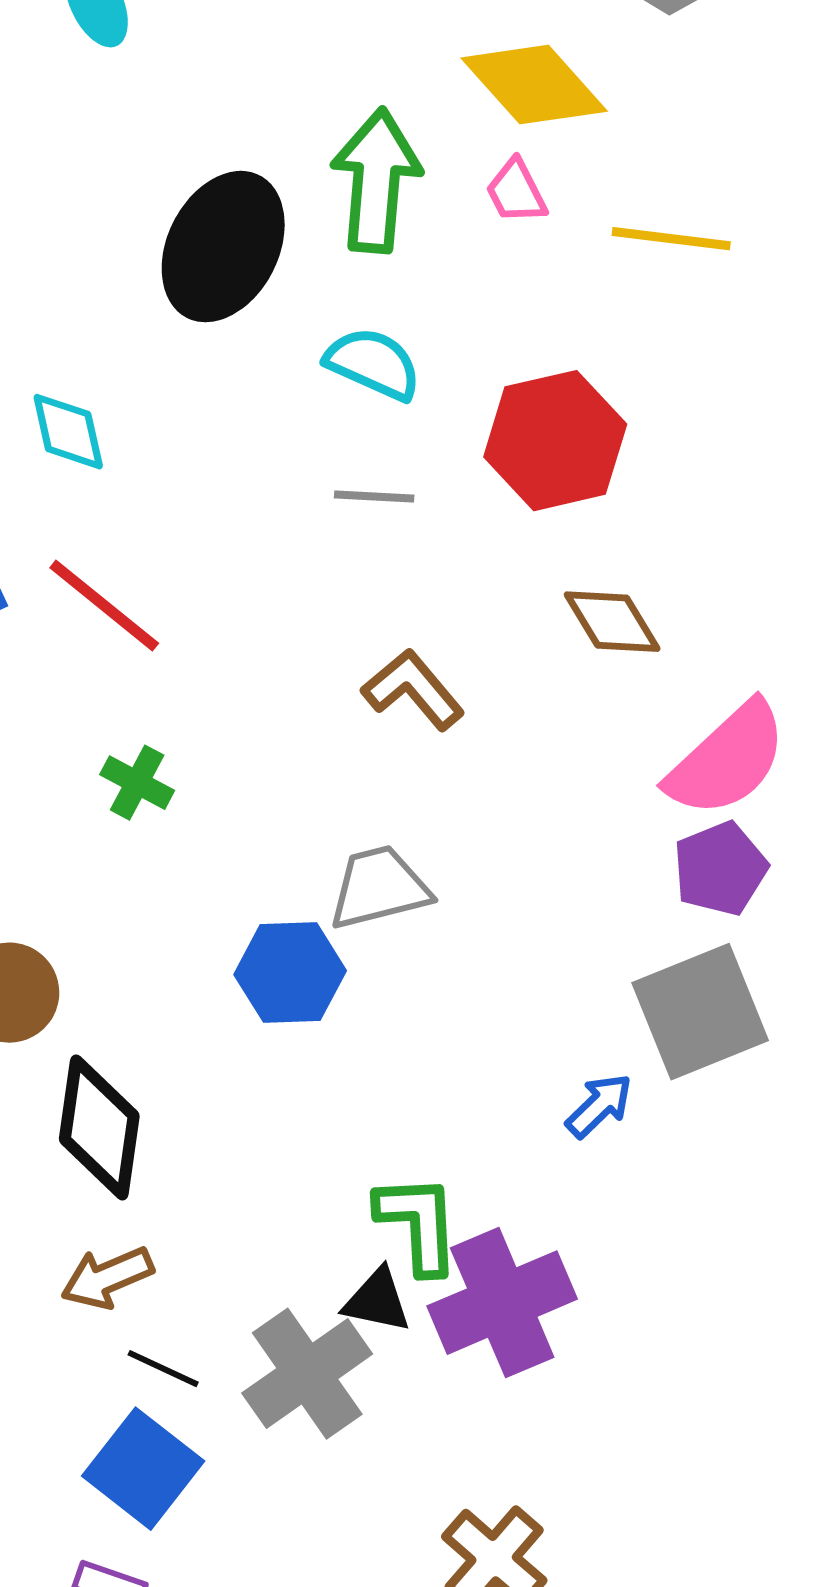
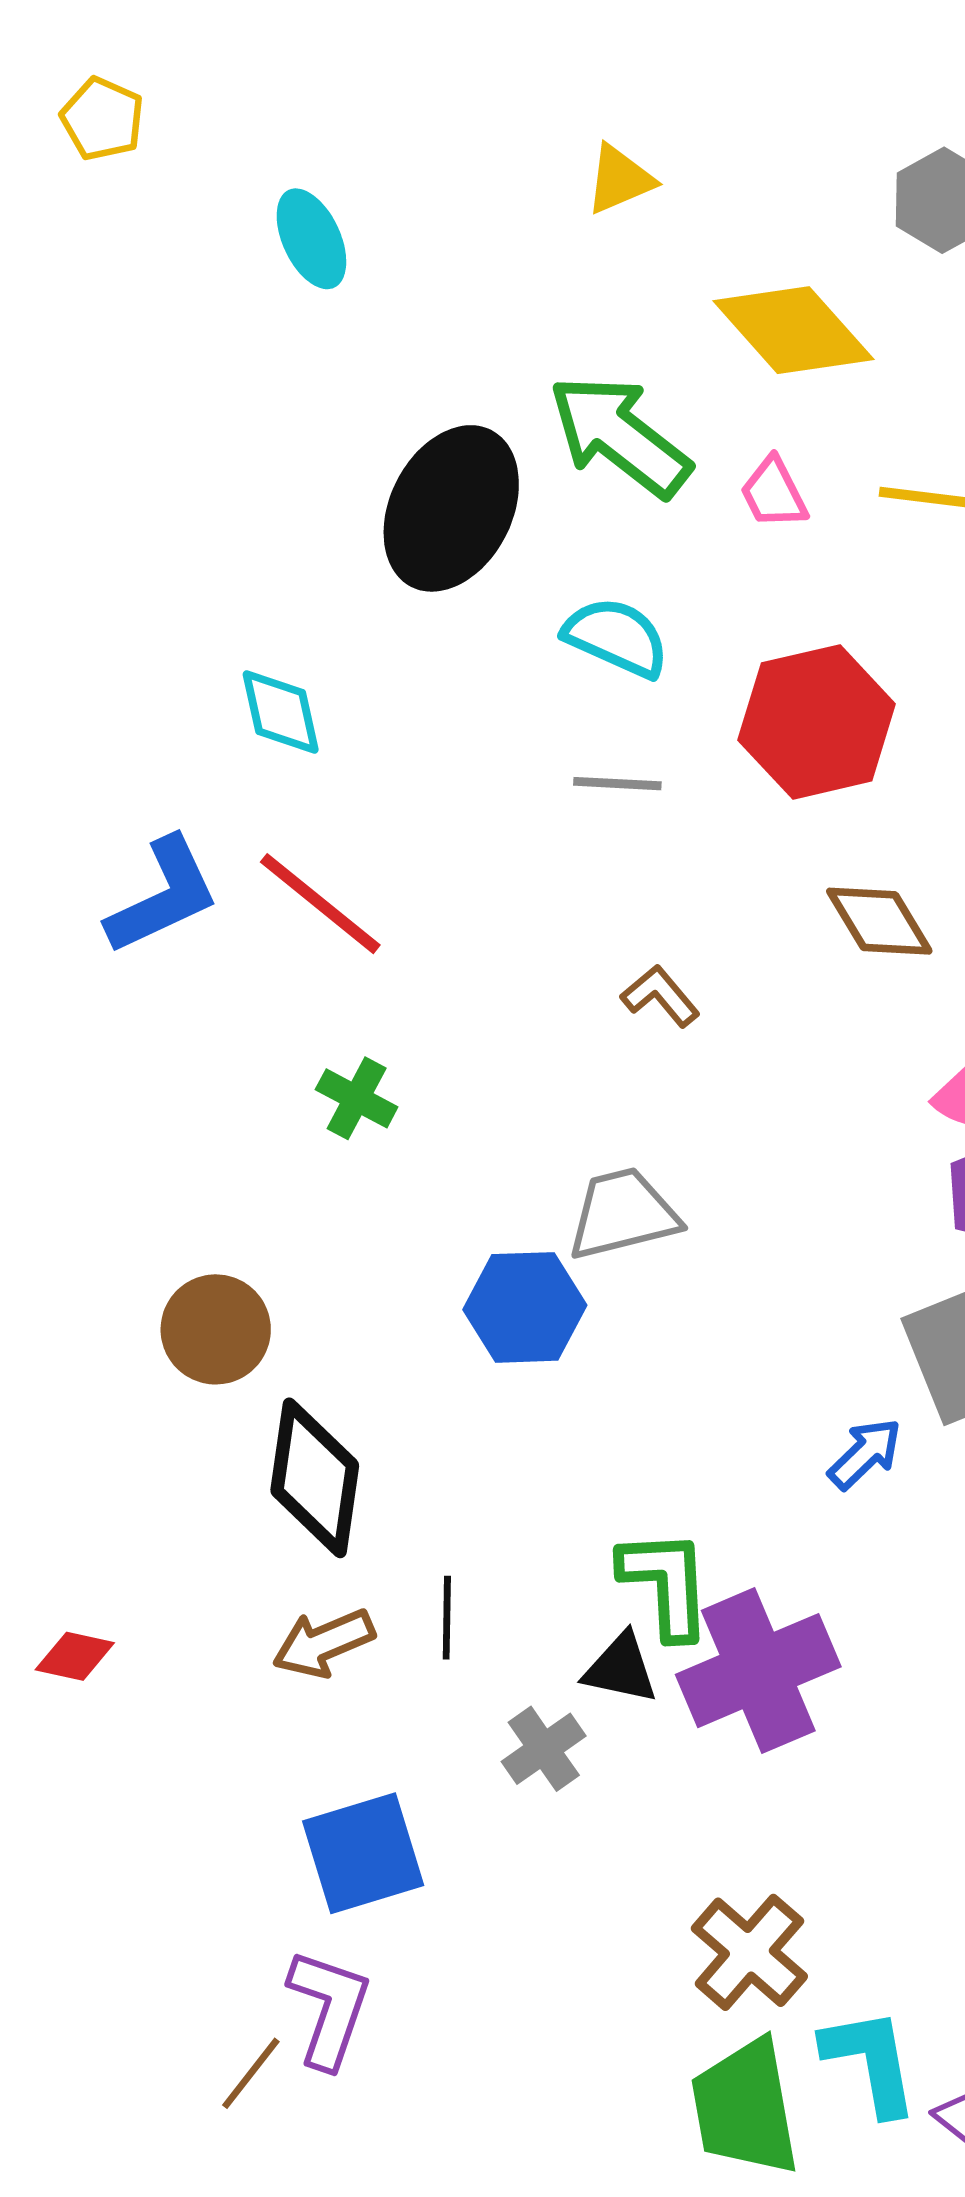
green arrow: (376, 181) -> (620, 436), turned -57
pink trapezoid: (516, 192) -> (774, 493), moved
brown L-shape: (413, 690) -> (660, 996), size x0.7
black line: (163, 1369) -> (447, 1618), moved, turned 66
gray cross: (307, 1374) -> (544, 1749), size x0.6
blue square: (143, 1469) -> (363, 1853), turned 35

